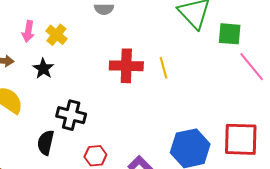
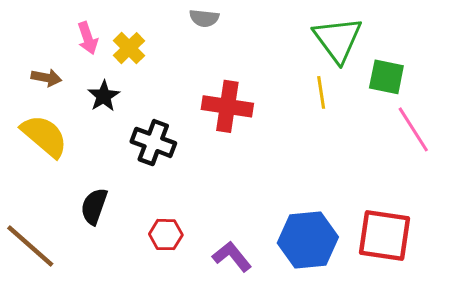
pink arrow: (28, 31) -> (88, 38), turned -35
yellow line: (163, 68) -> (321, 92), moved
black cross: (71, 115) -> (153, 142), moved

